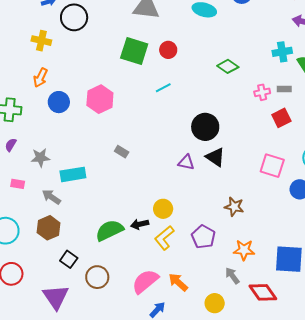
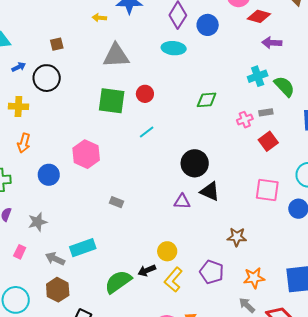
green diamond: (228, 66) -> (207, 100), turned -30
blue circle: (59, 102) -> (49, 175), moved
cyan rectangle: (73, 174) -> (83, 248), moved
pink rectangle: (18, 184) -> (20, 252), turned -64

